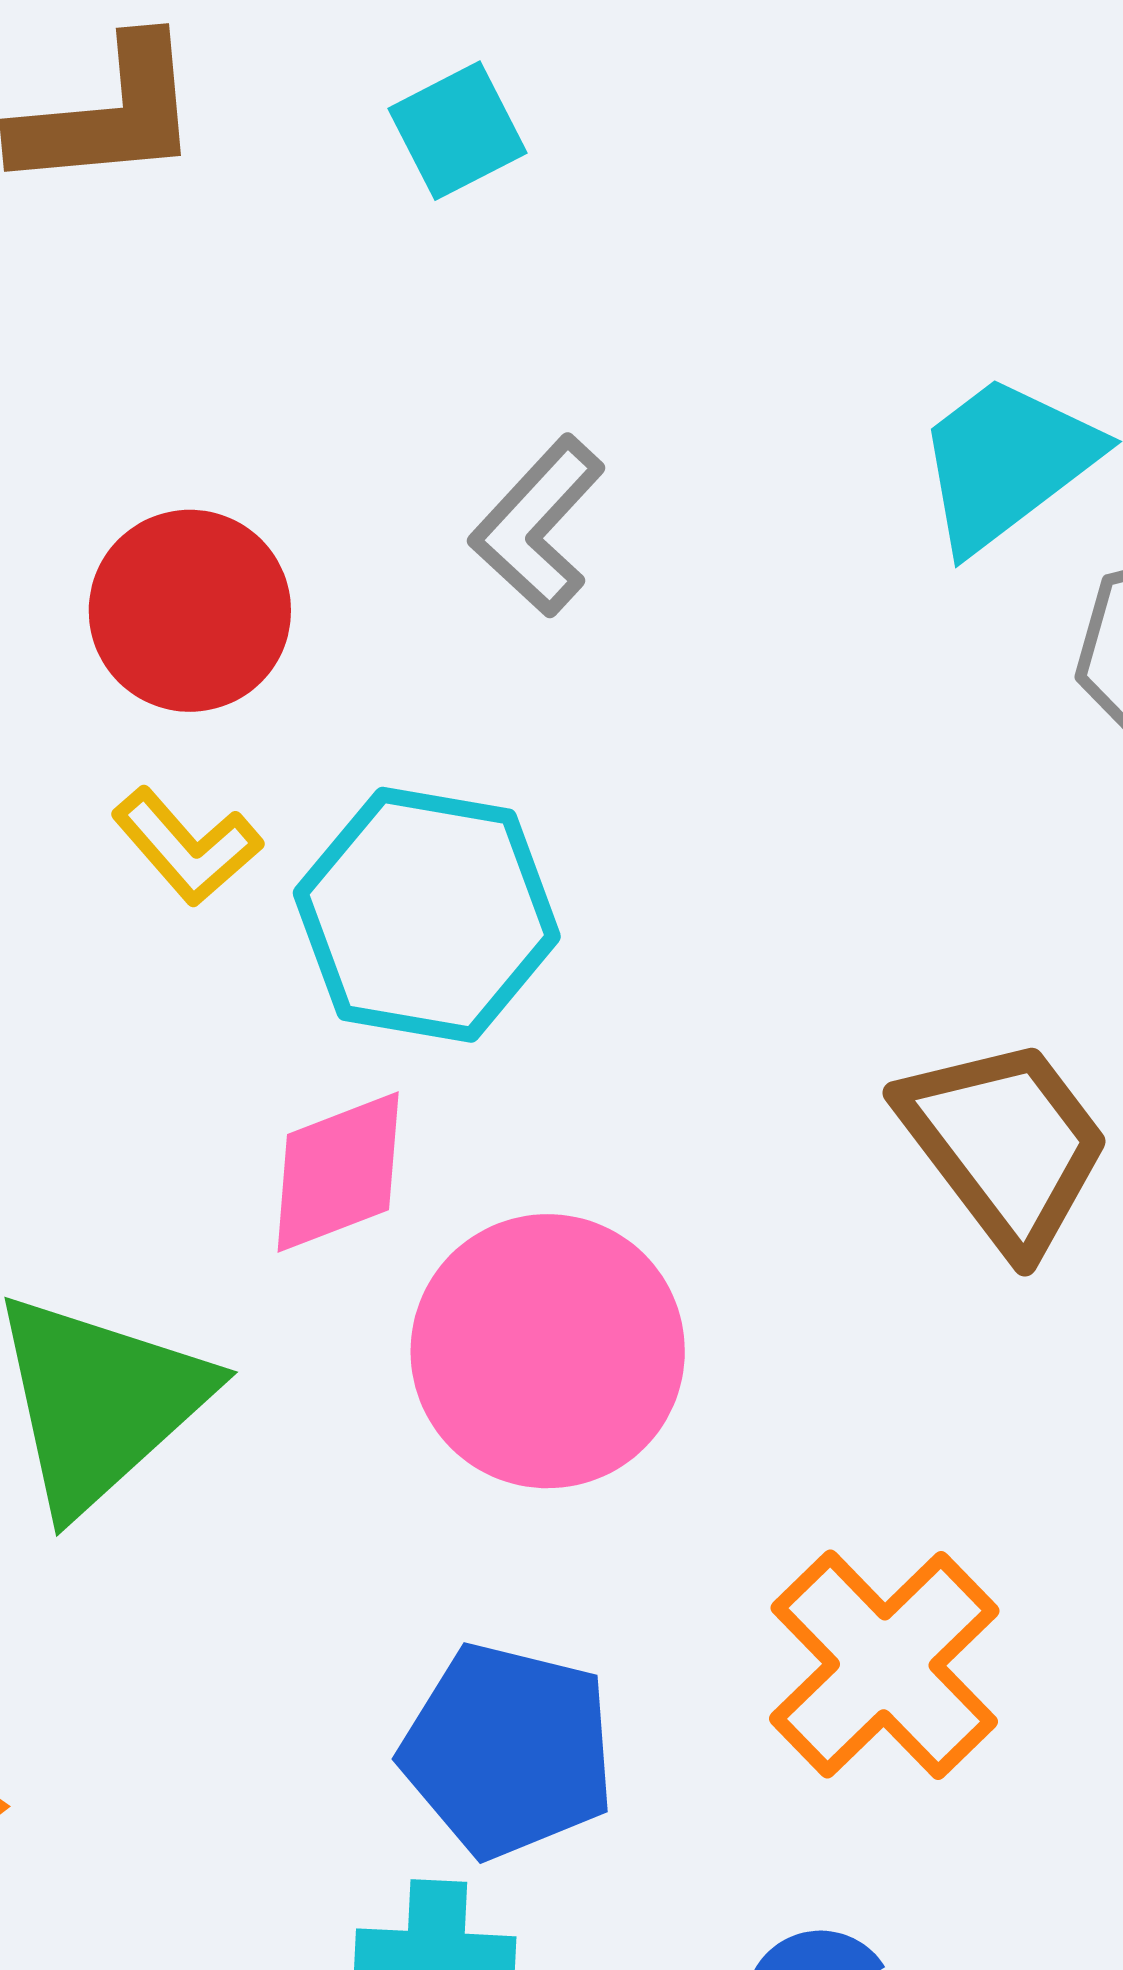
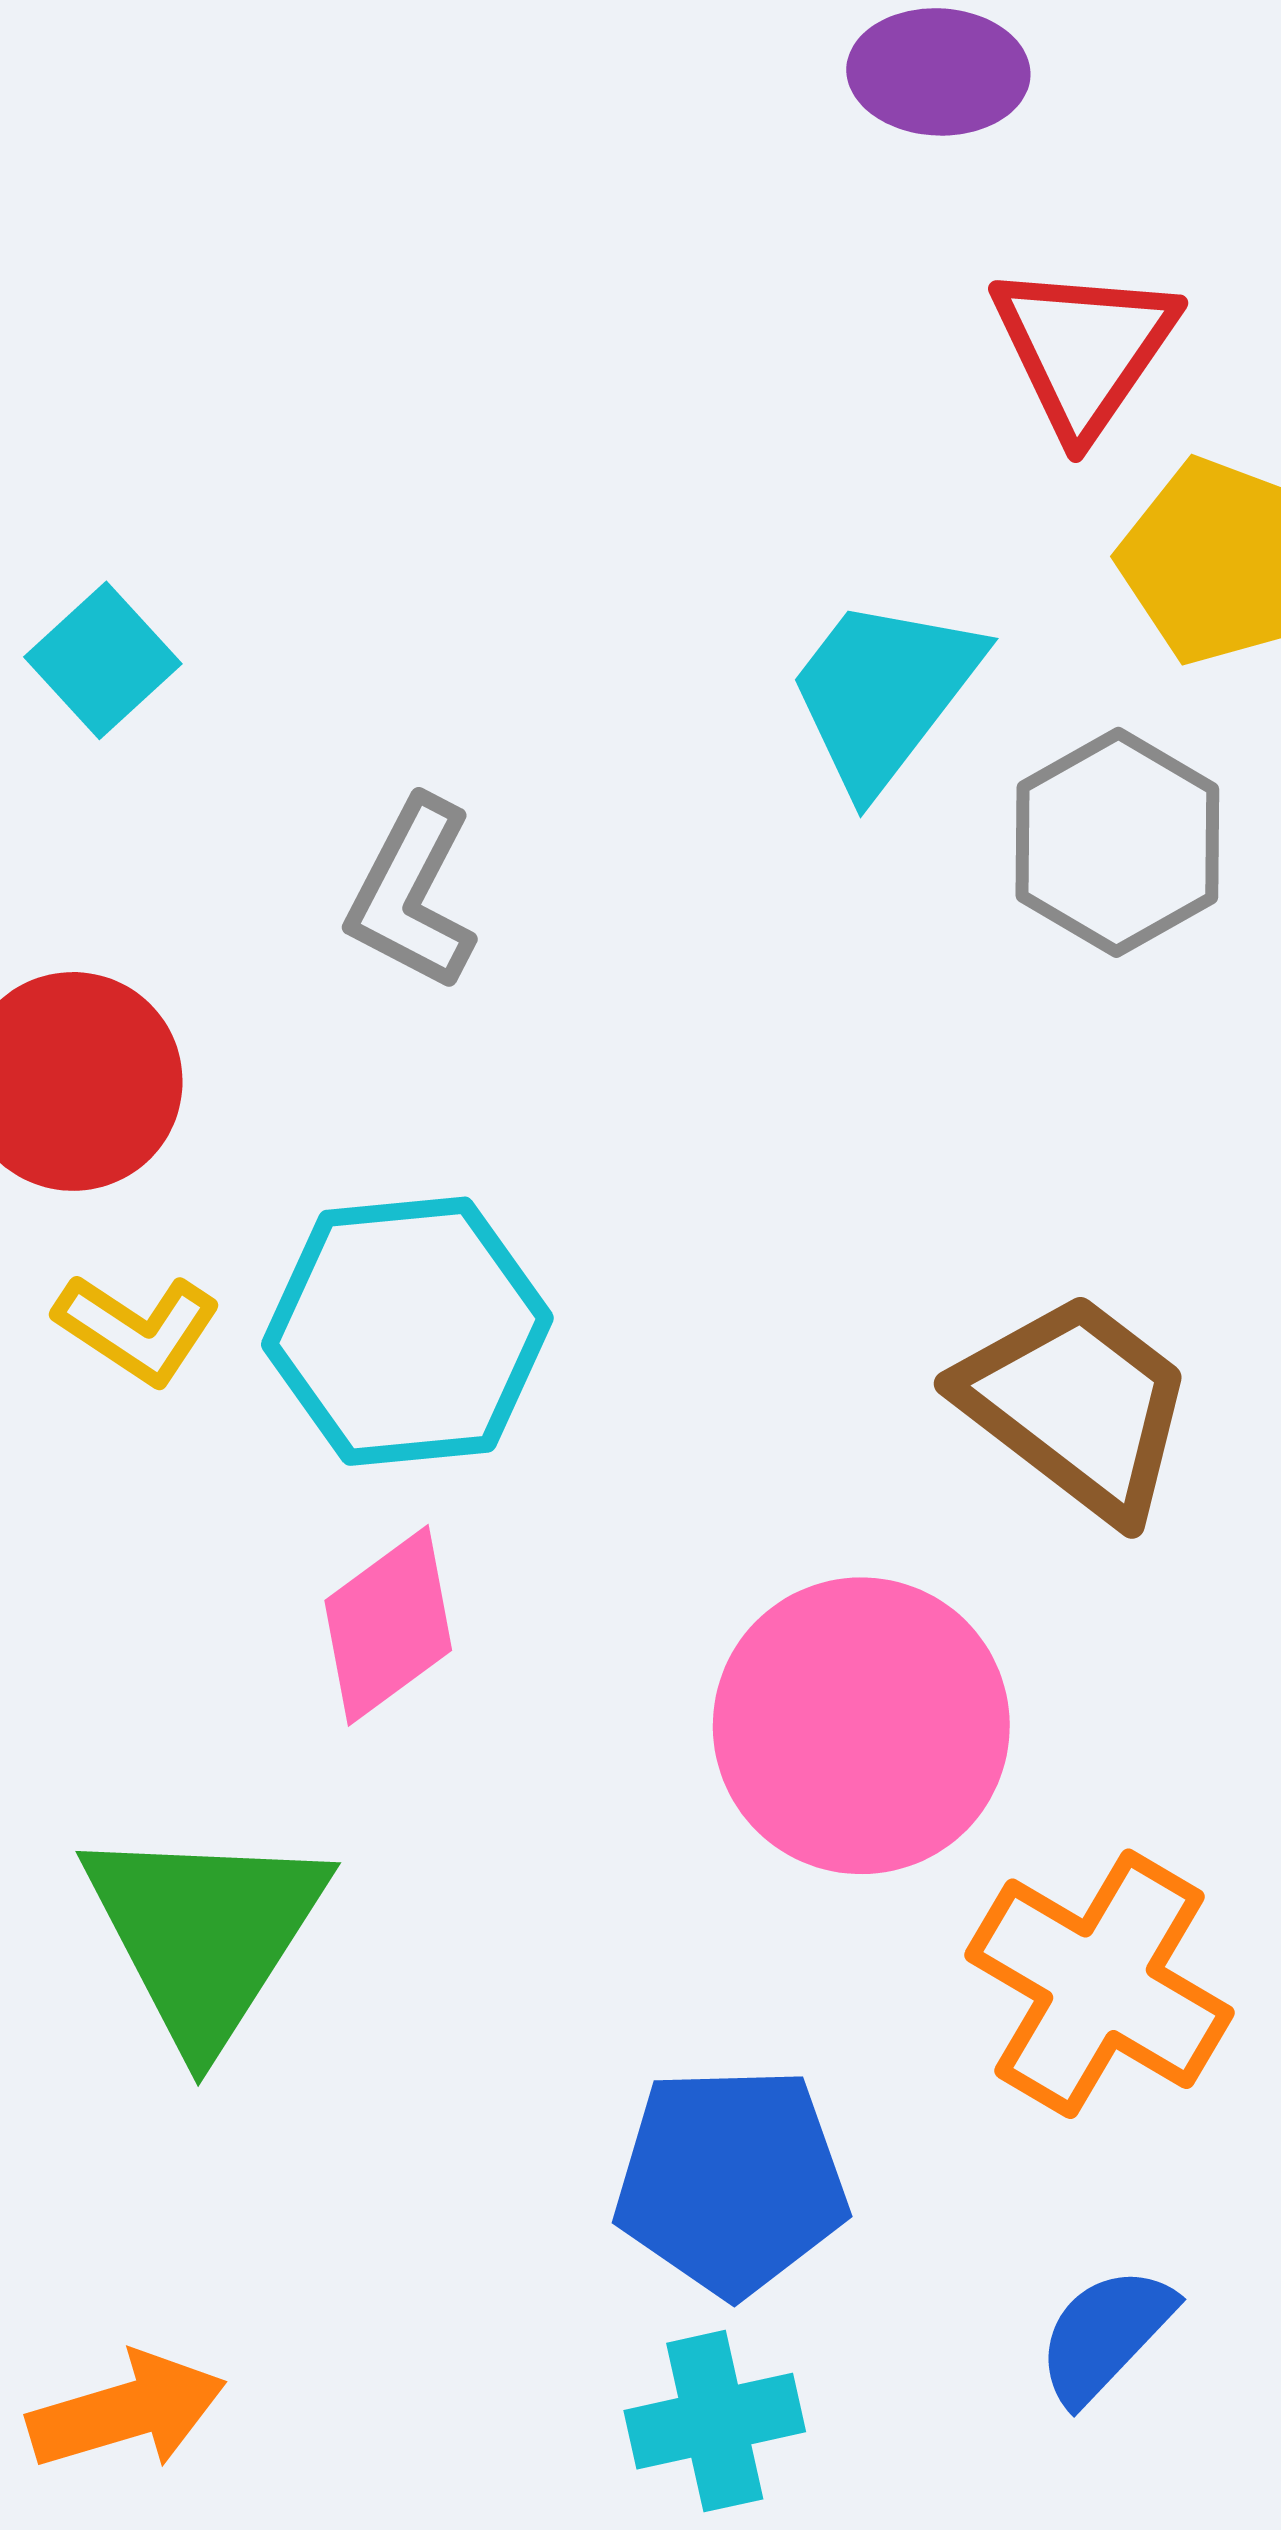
cyan square: (458, 131) -> (103, 660), moved
pink circle: (548, 1351) -> (861, 1726), moved

